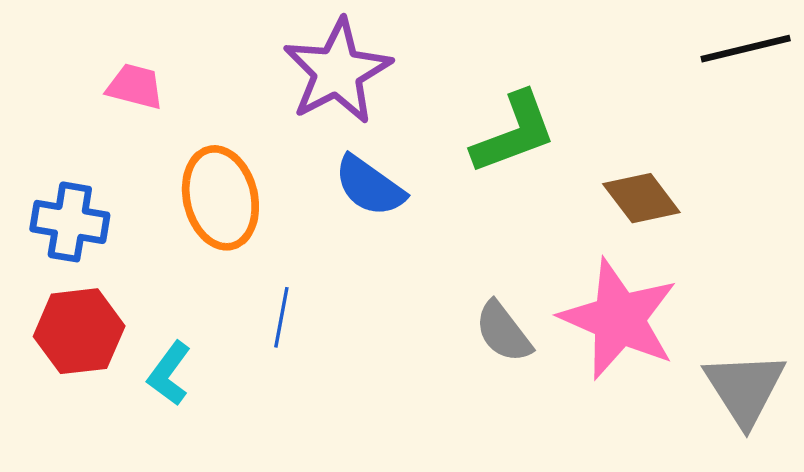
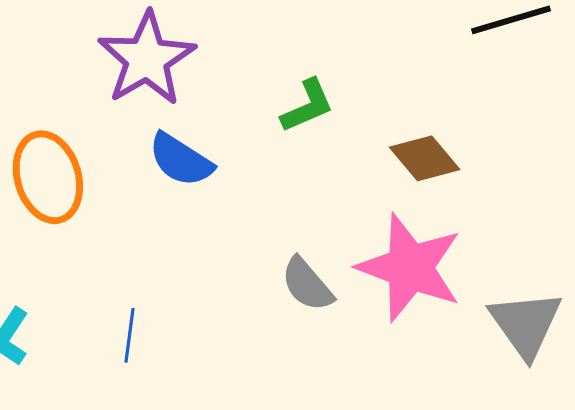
green L-shape: (514, 133) -> (307, 106), size x0.7
blue line: (281, 317) -> (129, 335), moved

